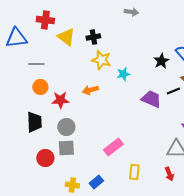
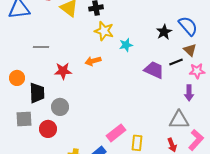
gray line: (36, 64) -> (41, 47), moved
orange circle: (40, 87) -> (17, 78), moved
gray circle: (66, 127) -> (60, 107), moved
pink rectangle: (113, 147) -> (116, 133), moved
gray square: (66, 148) -> (24, 119), moved

